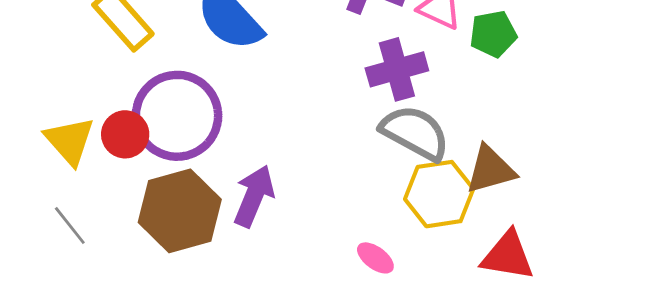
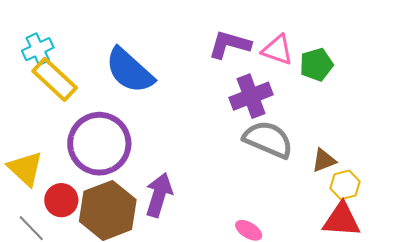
red circle: (125, 134) -> (61, 200), moved
brown triangle: (491, 170) -> (324, 160), size x0.7
yellow hexagon: (439, 194) -> (345, 185), moved, size x0.6

